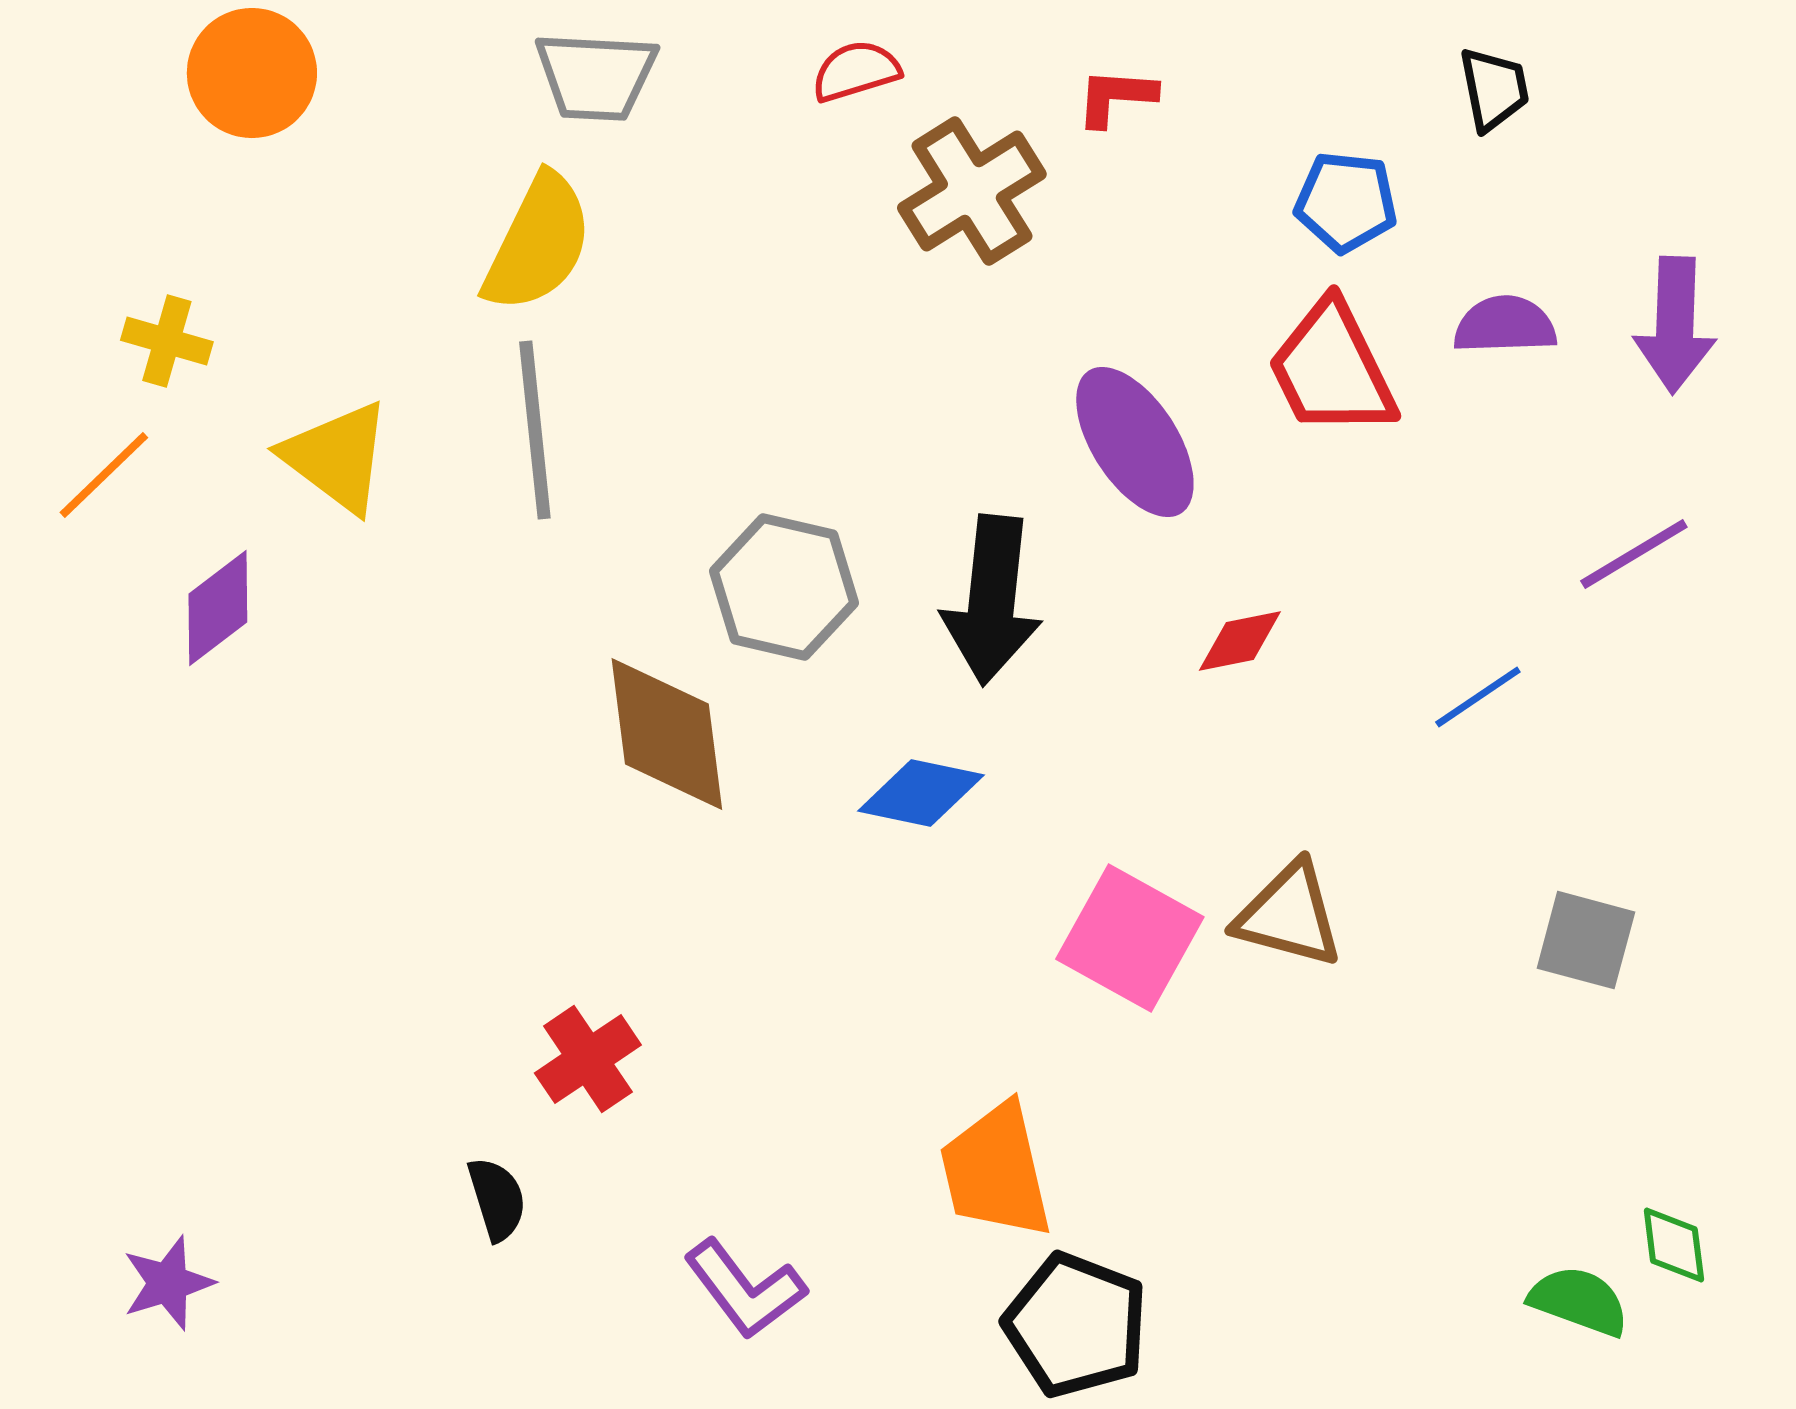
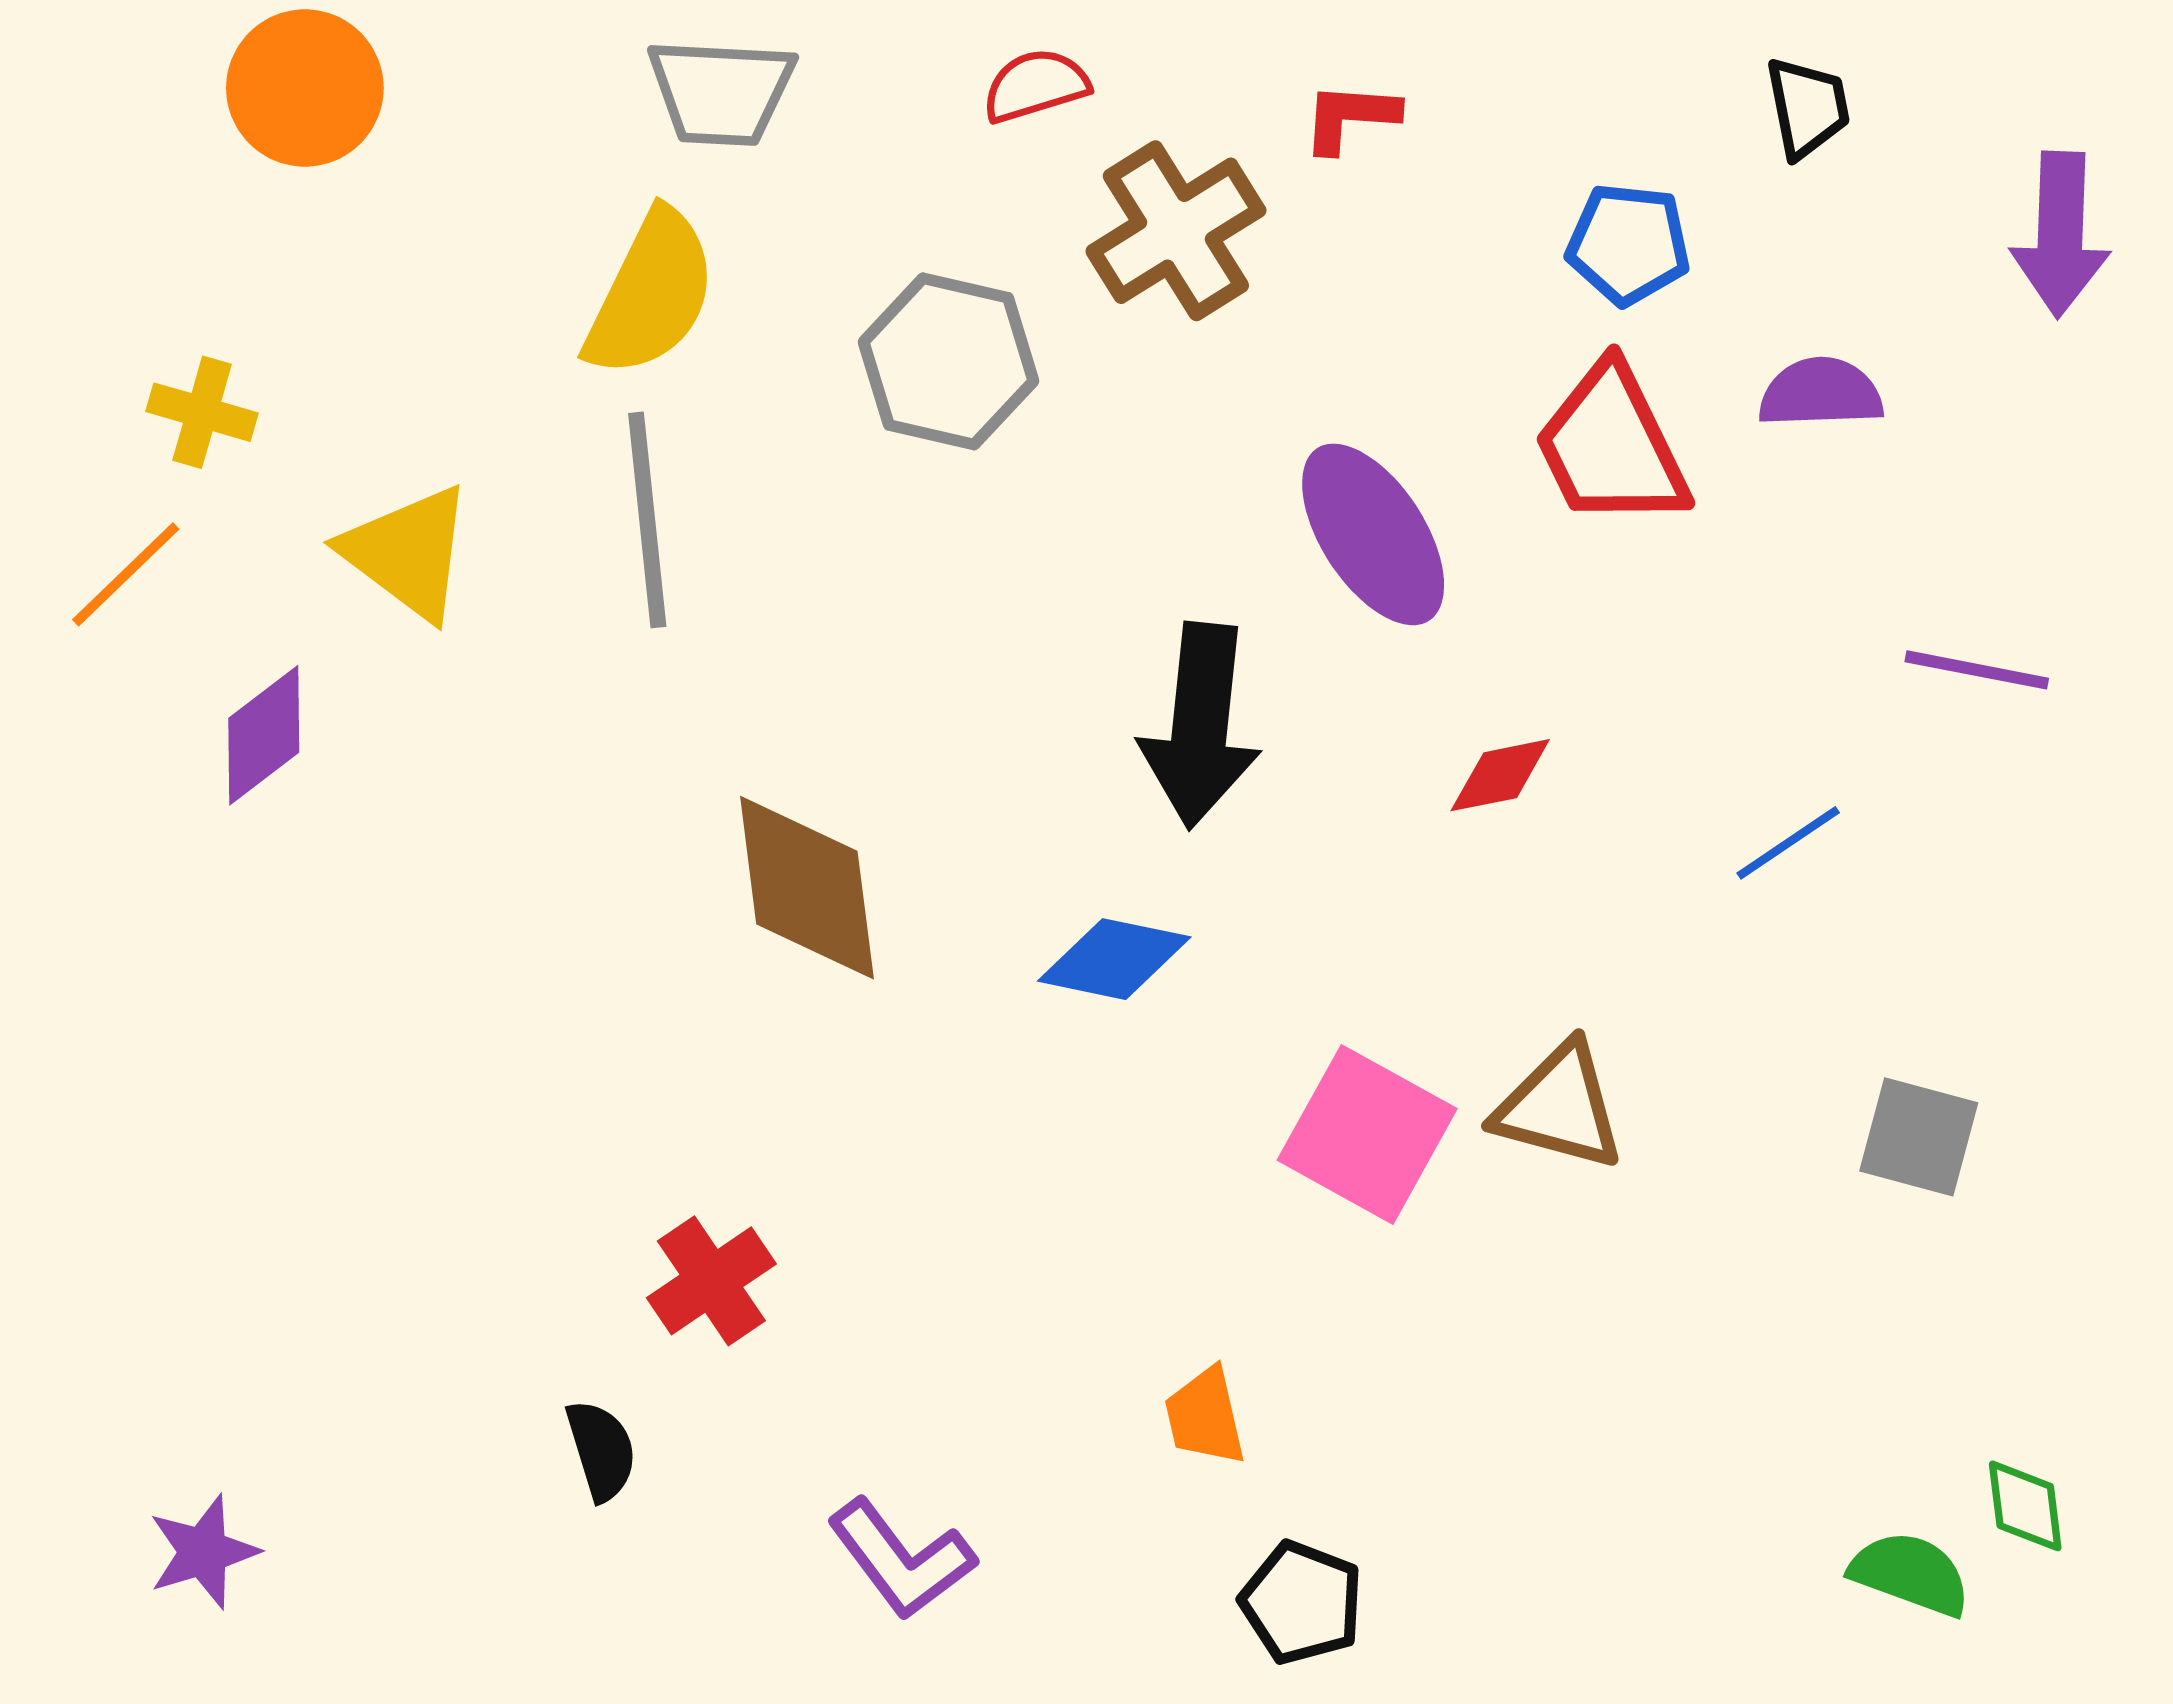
purple arrow: (1675, 325) -> (2060, 234), moved
purple line: (1634, 554) -> (1977, 670), turned 42
gray hexagon: (784, 587) -> (948, 361), moved
orange trapezoid: (996, 1171) -> (1205, 1416), size x0.6
black pentagon: (1076, 1325) -> (1302, 1603), size x0.7

